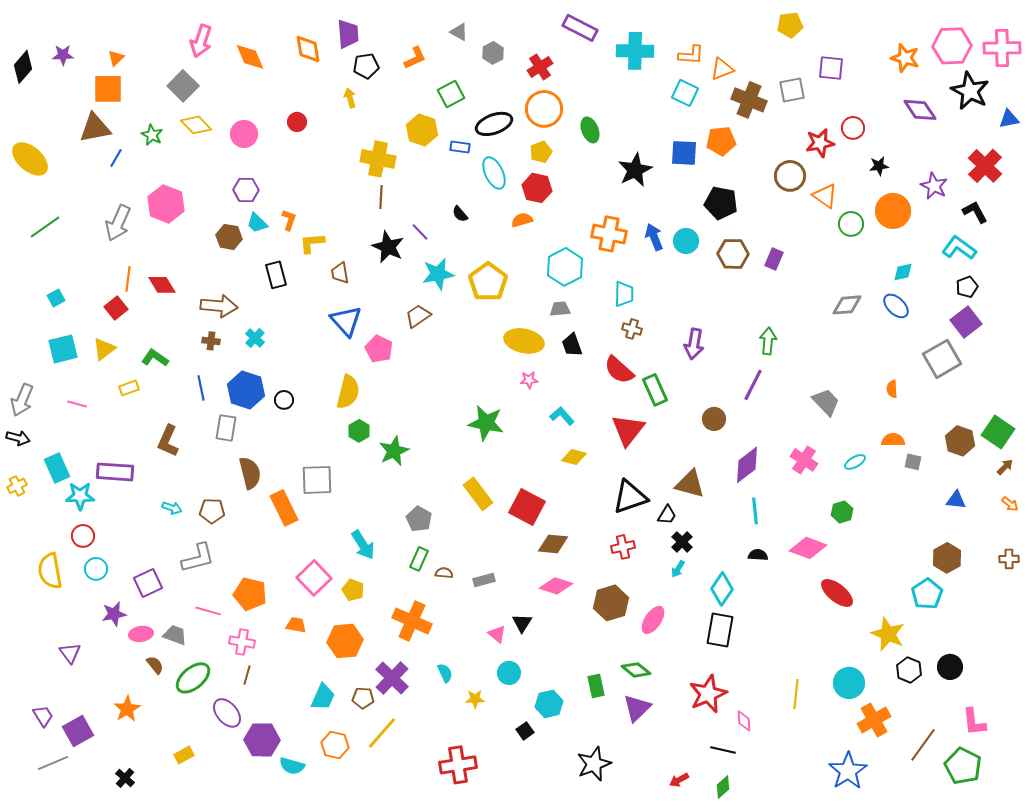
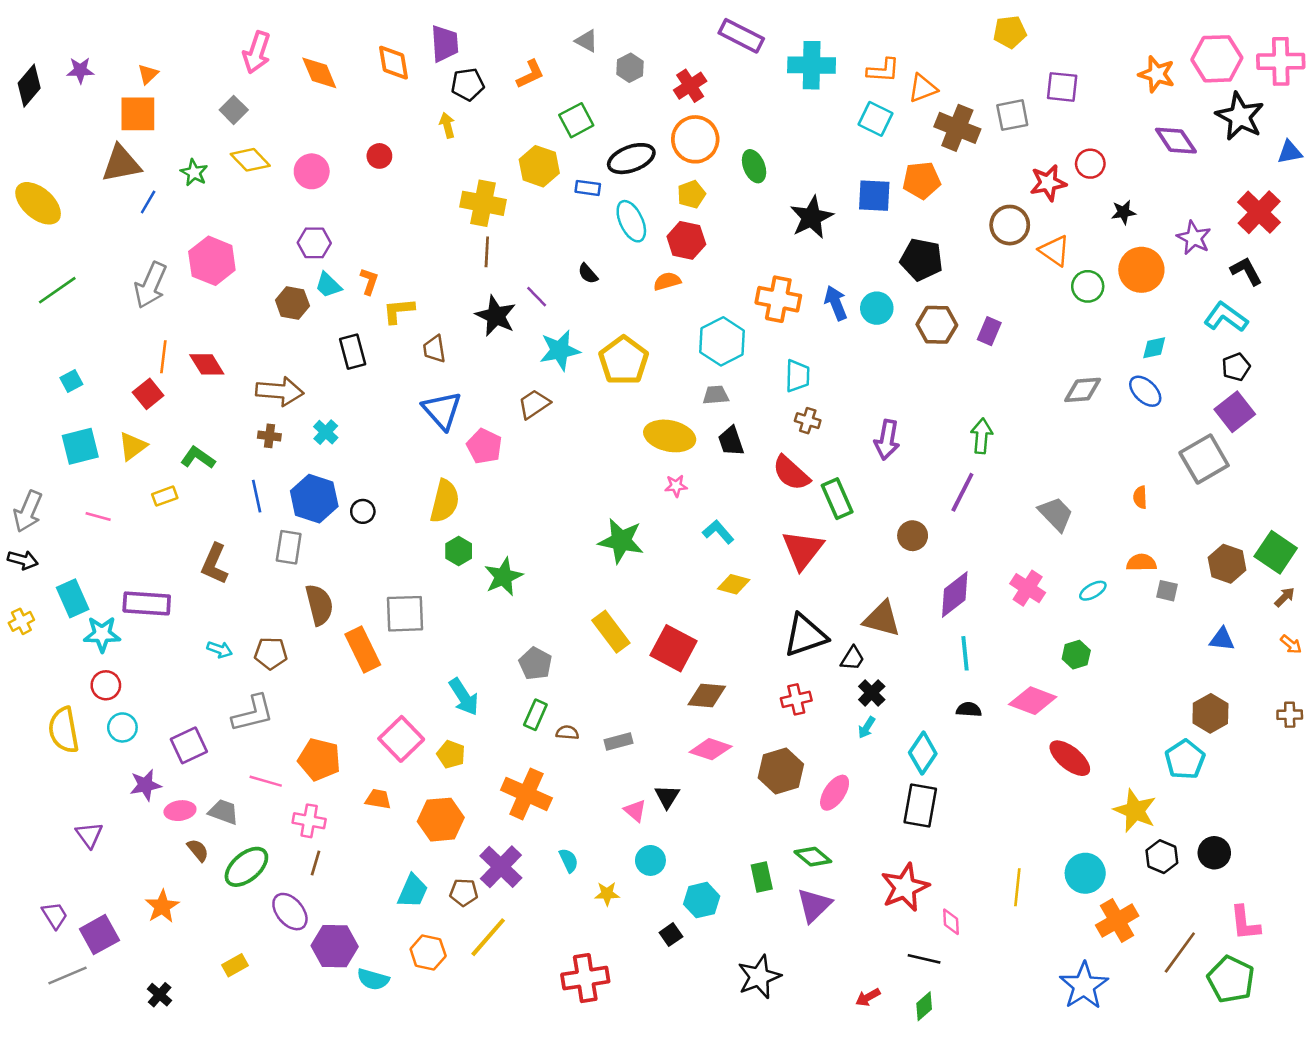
gray square: (183, 86) -> (234, 110), size x0.7

